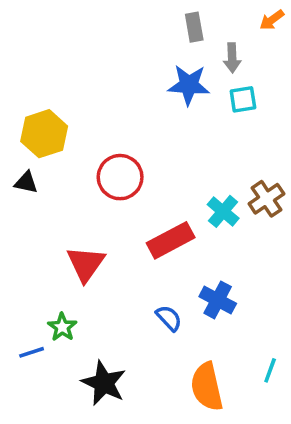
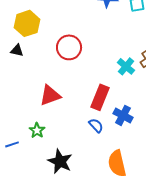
red rectangle: (171, 240) -> (100, 97), moved, turned -40
red triangle: (86, 264) -> (50, 95), turned 35
blue line: (32, 352) -> (12, 144), moved

